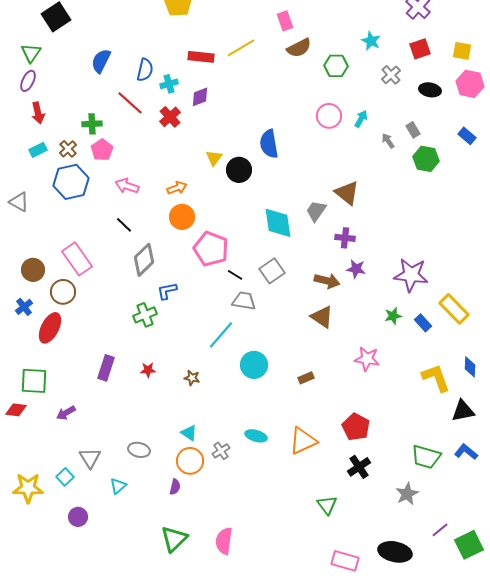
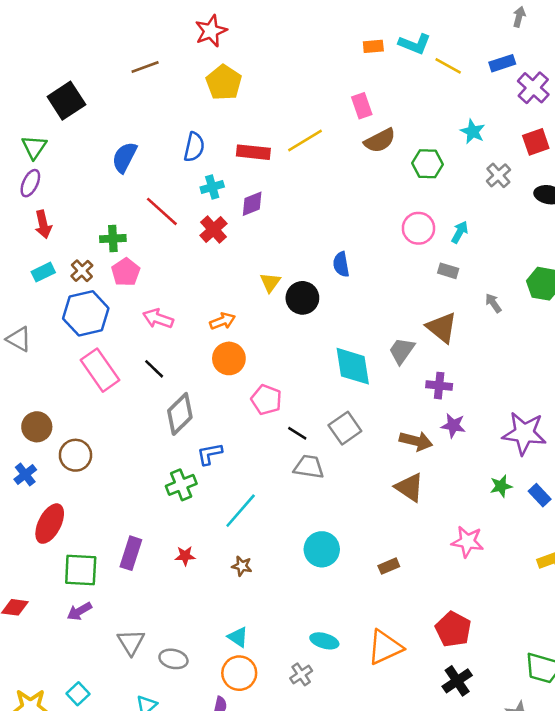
blue semicircle: (145, 70) -> (194, 147), moved
gray rectangle: (413, 130) -> (448, 271), moved, turned -42
gray arrow: (388, 141) -> (493, 303), moved
blue semicircle: (269, 144) -> (341, 264), size x0.7
pink pentagon: (211, 249) -> (266, 400), size x0.7
pink rectangle: (77, 259) -> (100, 370), moved
red ellipse: (50, 328) -> (50, 524), moved
cyan line: (221, 335) -> (241, 511), moved
green square: (34, 381) -> (81, 570), moved
gray cross: (221, 451) -> (301, 674), moved
gray triangle: (90, 458) -> (131, 642), moved

